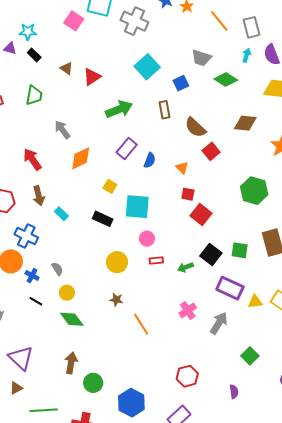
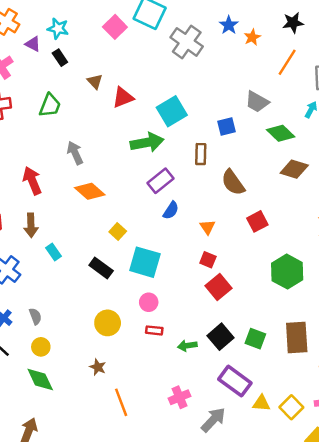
orange line: (219, 21) -> (287, 62), turned 60
cyan square: (147, 67) -> (172, 111), moved
brown diamond: (245, 123) -> (294, 169), moved
purple rectangle: (127, 149) -> (161, 181), moved
red square: (211, 151) -> (257, 221), moved
orange diamond: (81, 158) -> (90, 191), turned 55

